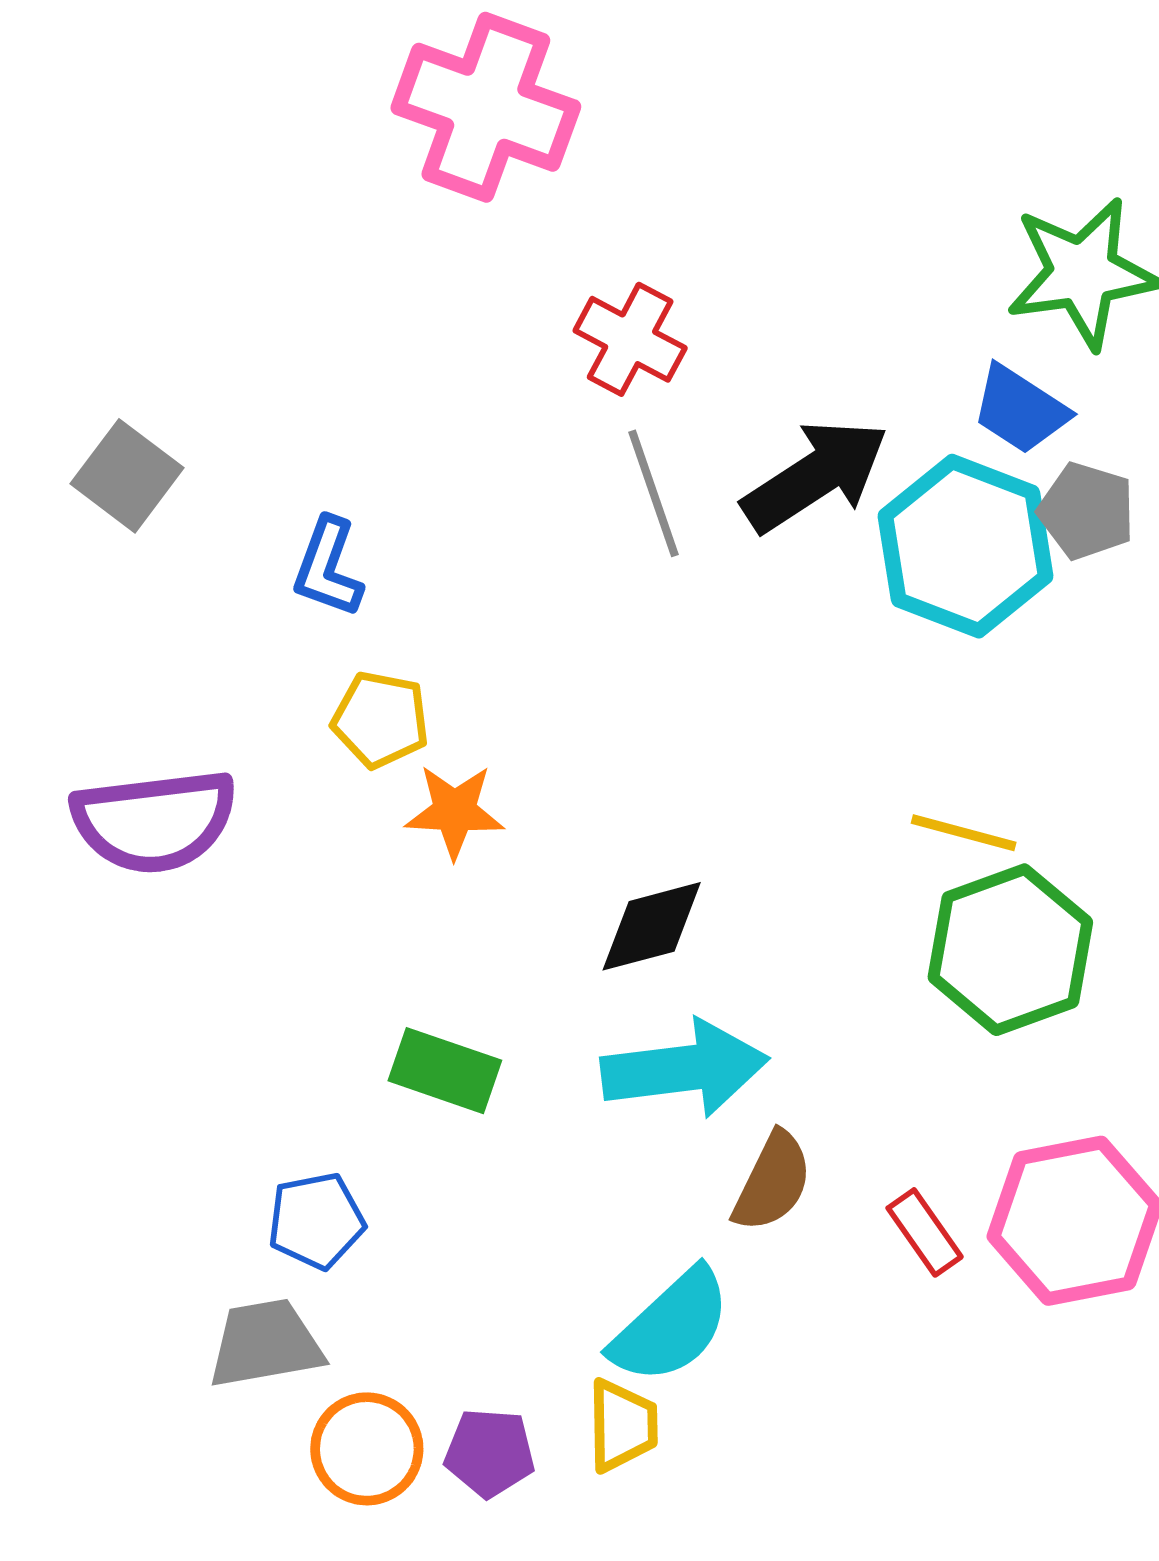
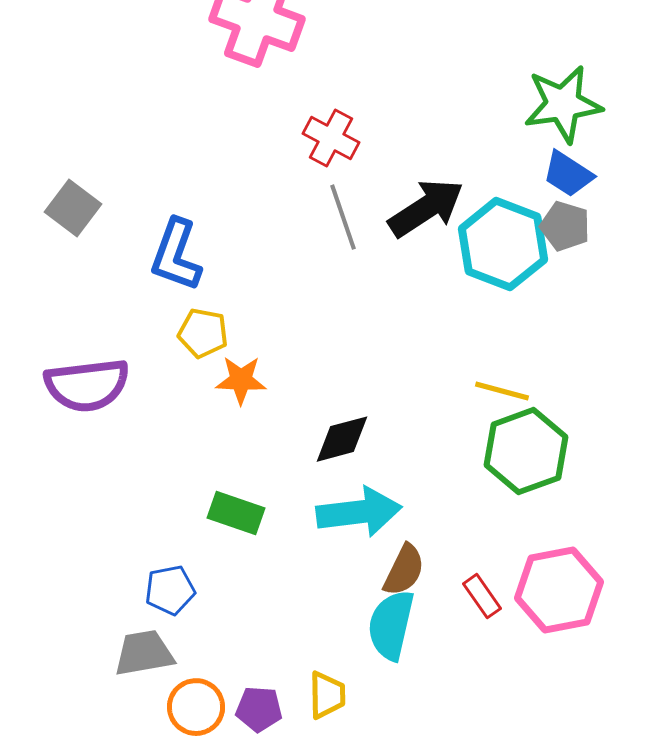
blue trapezoid: (1020, 410) -> (568, 174), moved
blue L-shape: (328, 567) -> (176, 255), size x1.4
cyan semicircle: (671, 1326) -> (391, 625), moved, turned 146

